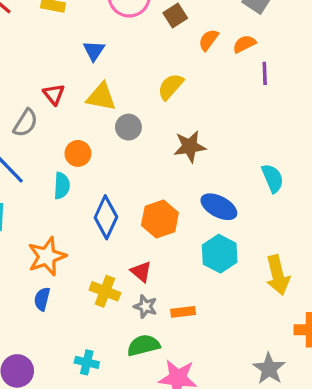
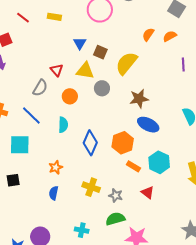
brown square: (175, 15) -> (100, 52), moved, turned -32
purple line: (265, 73) -> (183, 64), moved
yellow semicircle: (171, 87) -> (126, 63), size x1.4
orange circle: (78, 153) -> (70, 96), moved
blue ellipse: (219, 207) -> (148, 125), moved
orange star: (47, 256) -> (56, 167), size x0.6
red triangle: (141, 272) -> (148, 192), moved
orange rectangle: (183, 312) -> (133, 166), moved, turned 40

